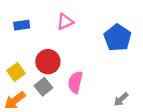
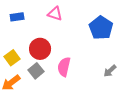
pink triangle: (65, 22) -> (55, 14), turned 42
gray arrow: (121, 99) -> (110, 71), moved

